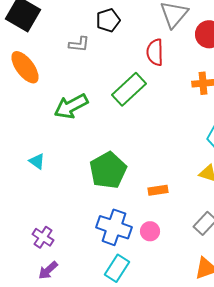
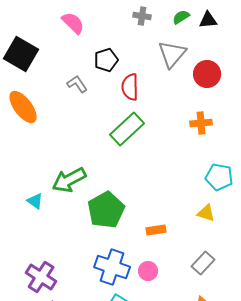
gray L-shape: (79, 44) -> (77, 84), turned -130
red semicircle: (155, 52) -> (130, 87), moved
green arrow: (71, 106) -> (69, 180), moved
purple cross: (43, 237) -> (41, 277), size x1.4

